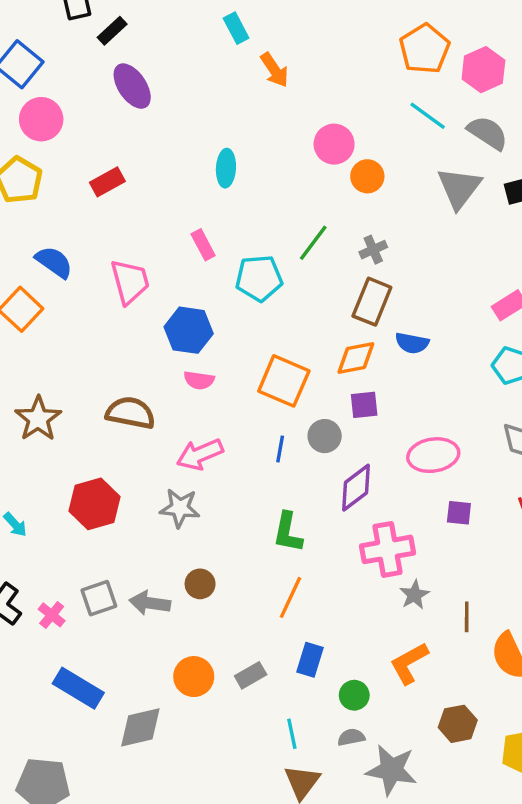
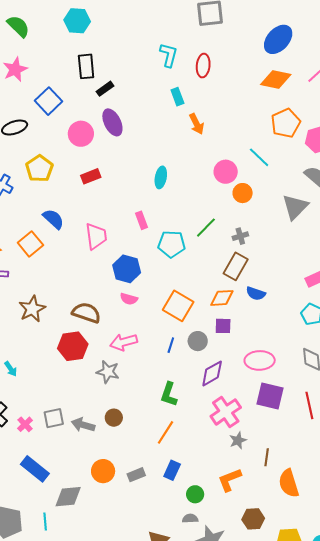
cyan line: (428, 116) -> (259, 157), moved
pink circle: (41, 119) -> (81, 134), moved
red hexagon: (94, 504) -> (73, 346), moved
purple square: (459, 513) -> (270, 396), size x1.8
pink cross: (388, 549) -> (226, 412), turned -32
cyan line: (292, 734) -> (45, 522), moved

